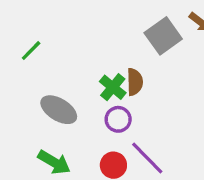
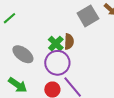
purple circle: (118, 119) -> (57, 63), size x1.6

